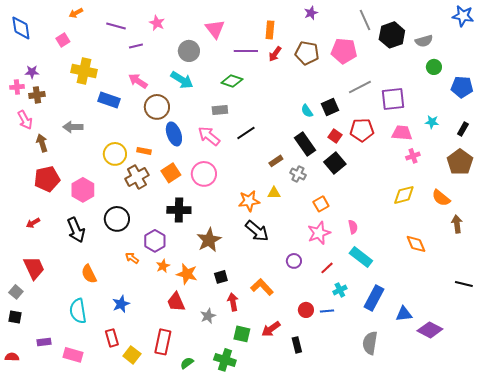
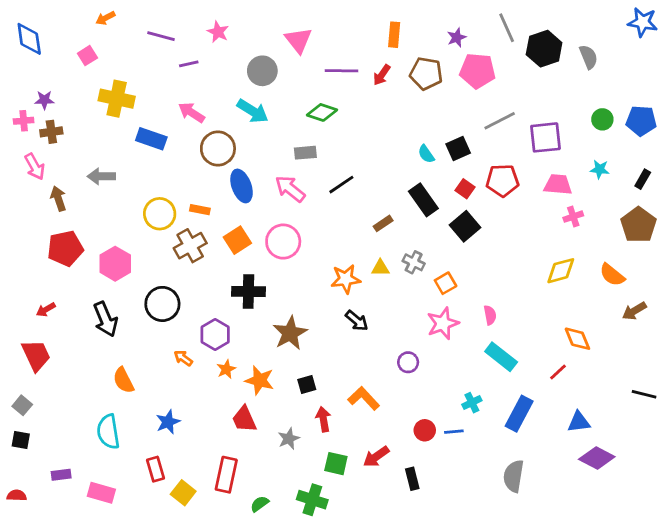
purple star: (311, 13) -> (457, 37), moved
orange rectangle: (270, 30) -> (394, 35), moved
gray semicircle: (424, 41) -> (589, 57), turned -96
green circle: (434, 67) -> (602, 119), moved
gray cross: (298, 174) -> (414, 262), moved
brown arrow: (457, 224) -> (634, 311), turned -114
black arrow: (257, 231) -> (357, 321), size x0.7
red trapezoid: (34, 268) -> (36, 355), moved
red line: (327, 268) -> (558, 372), moved
blue triangle: (404, 314) -> (579, 422), moved

